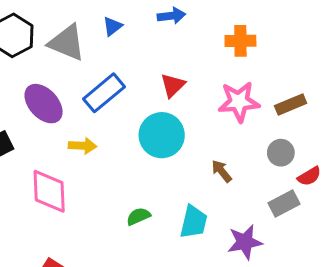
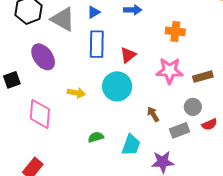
blue rectangle: (104, 93) -> (97, 44), moved, turned -56
yellow arrow: (83, 146) -> (76, 93), moved
gray rectangle: (284, 203) -> (180, 130), moved

